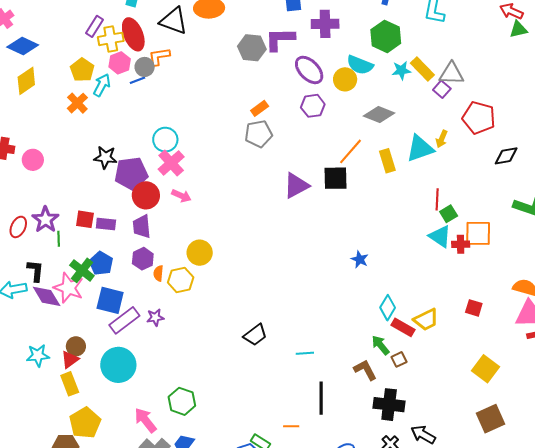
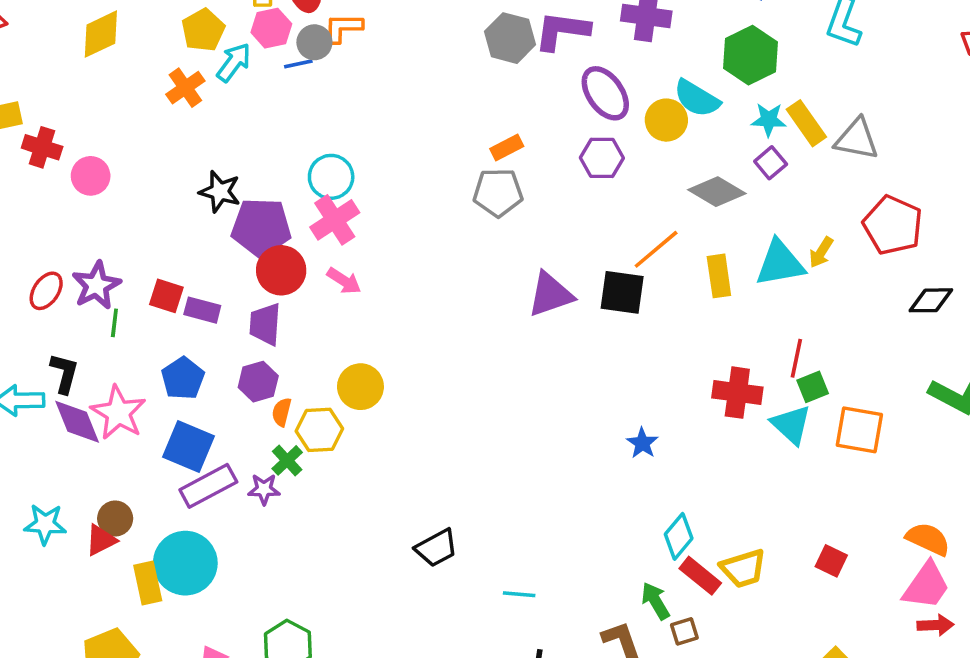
purple square: (442, 89) -> (771, 163), moved
red cross: (461, 244) -> (737, 393), moved, size x1.5
green cross: (82, 270) -> (287, 460), moved, size x0.7
yellow rectangle: (70, 384) -> (148, 583), moved

